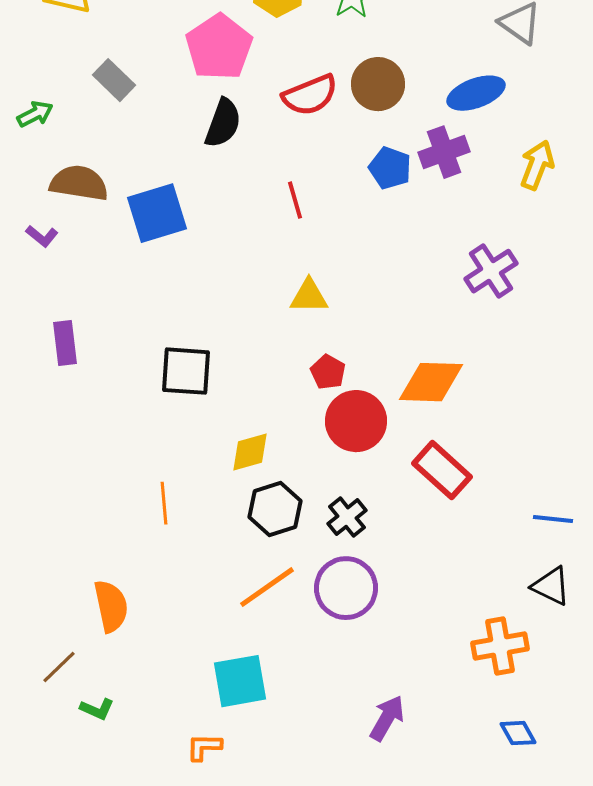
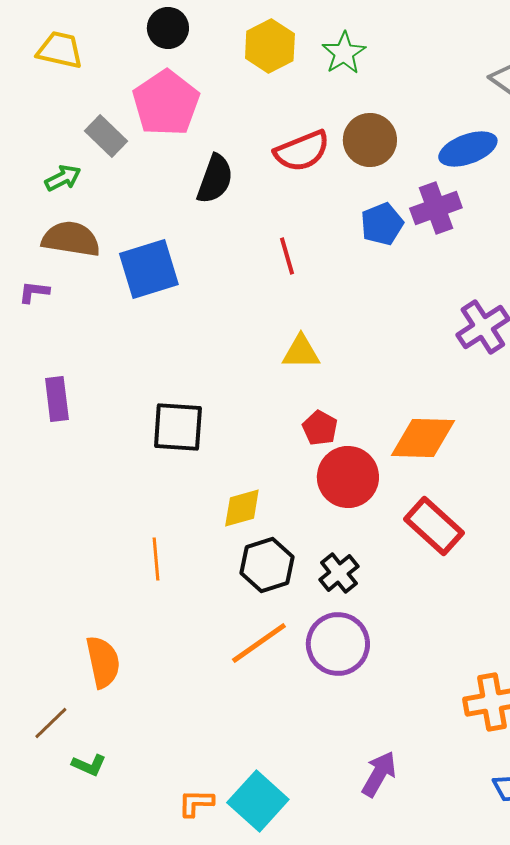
pink pentagon: (219, 47) -> (166, 103), moved
green arrow: (35, 114) -> (63, 178), moved
blue pentagon: (390, 168) -> (382, 224), turned 30
purple L-shape: (42, 236) -> (34, 292), turned 148
cyan square: (240, 681) -> (258, 801), moved, turned -38

